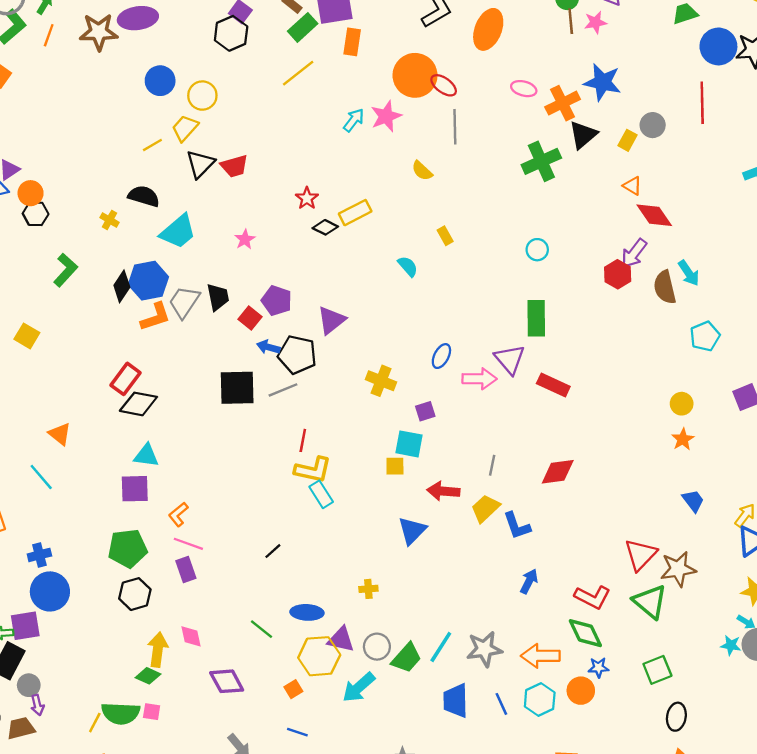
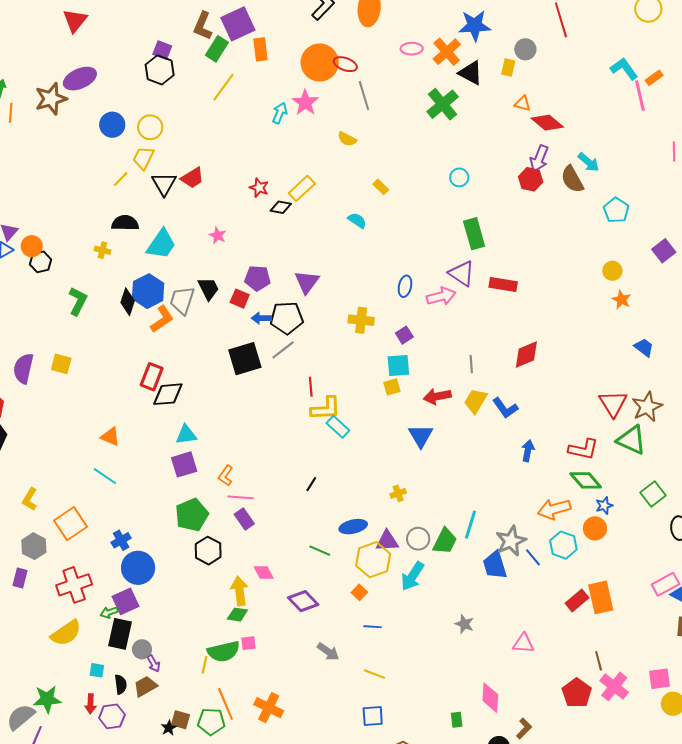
black triangle: (583, 135) -> (471, 73), turned -36
gray star: (484, 649) -> (511, 541), moved

